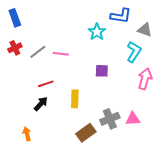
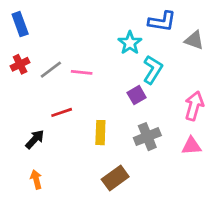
cyan L-shape: (134, 52) -> (153, 70), moved
purple square: (102, 71) -> (137, 95), turned -32
black arrow: (41, 104) -> (35, 139), moved
gray cross: (110, 119) -> (147, 137), moved
pink triangle: (133, 119) -> (191, 146), moved

